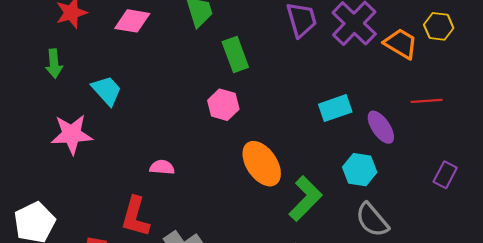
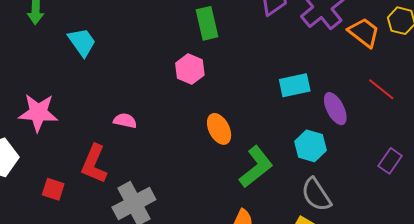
red line: (427, 101) -> (381, 89), turned 36
pink star: (72, 134) -> (38, 113), moved
orange ellipse: (262, 164) -> (219, 129), size x0.7

